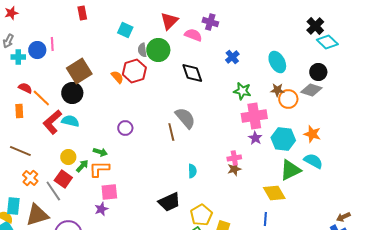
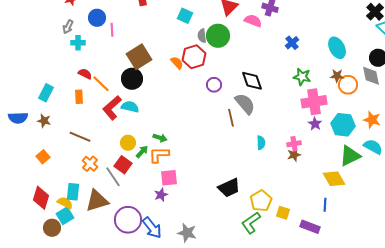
blue circle: (37, 50) -> (97, 18), moved
black diamond: (192, 73) -> (252, 81), moved
gray diamond: (311, 90) -> (371, 76), turned 60
purple circle: (125, 128) -> (214, 85), moved
cyan semicircle: (192, 171) -> (261, 143), moved

